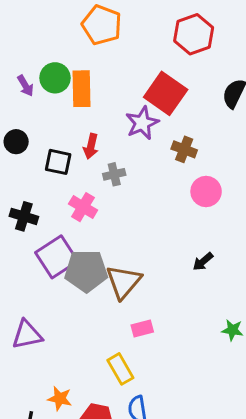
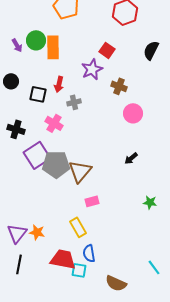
red square: (166, 93) -> (107, 50), size x0.6
purple triangle: (27, 335) -> (17, 233), moved, turned -40
orange star: (60, 399) -> (37, 232), moved

